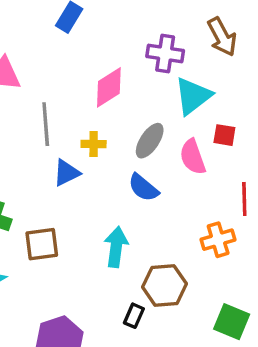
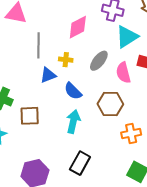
blue semicircle: (143, 188) -> (73, 91), moved
orange cross: (218, 240) -> (131, 134), moved
brown hexagon: (164, 285) -> (110, 104), moved
black rectangle: (134, 316) -> (80, 163), size x1.6

